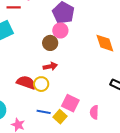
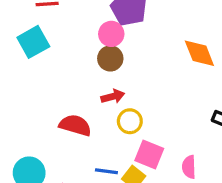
pink circle: (60, 30) -> (111, 34), moved
yellow circle: (41, 84) -> (130, 121), moved

